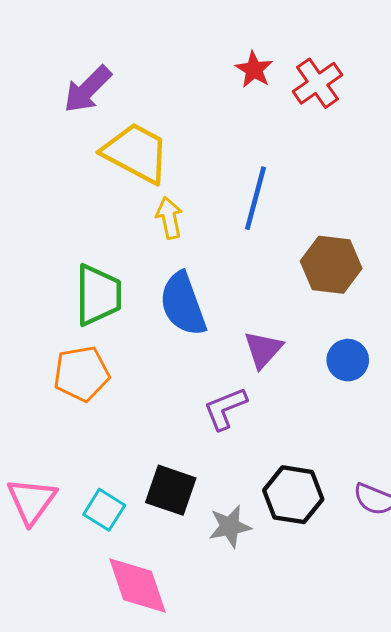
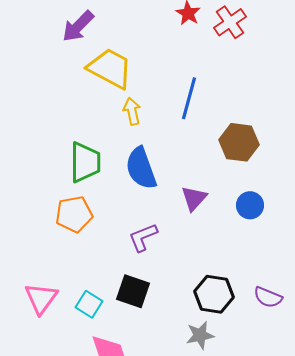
purple L-shape: (225, 408) -> (143, 237), moved
gray star: (230, 526) -> (200, 335), moved

